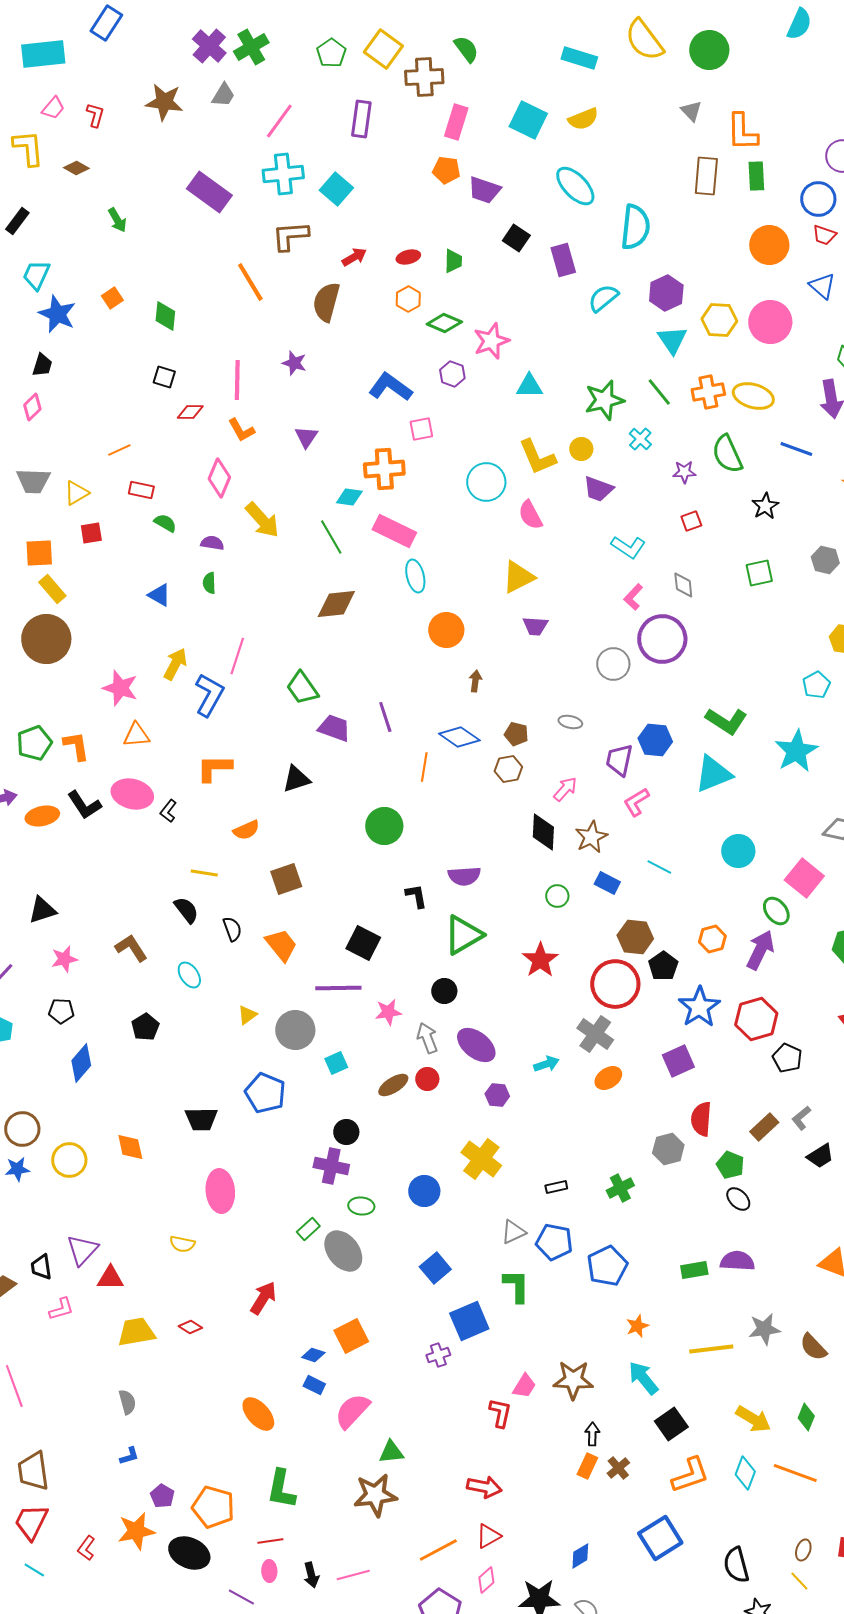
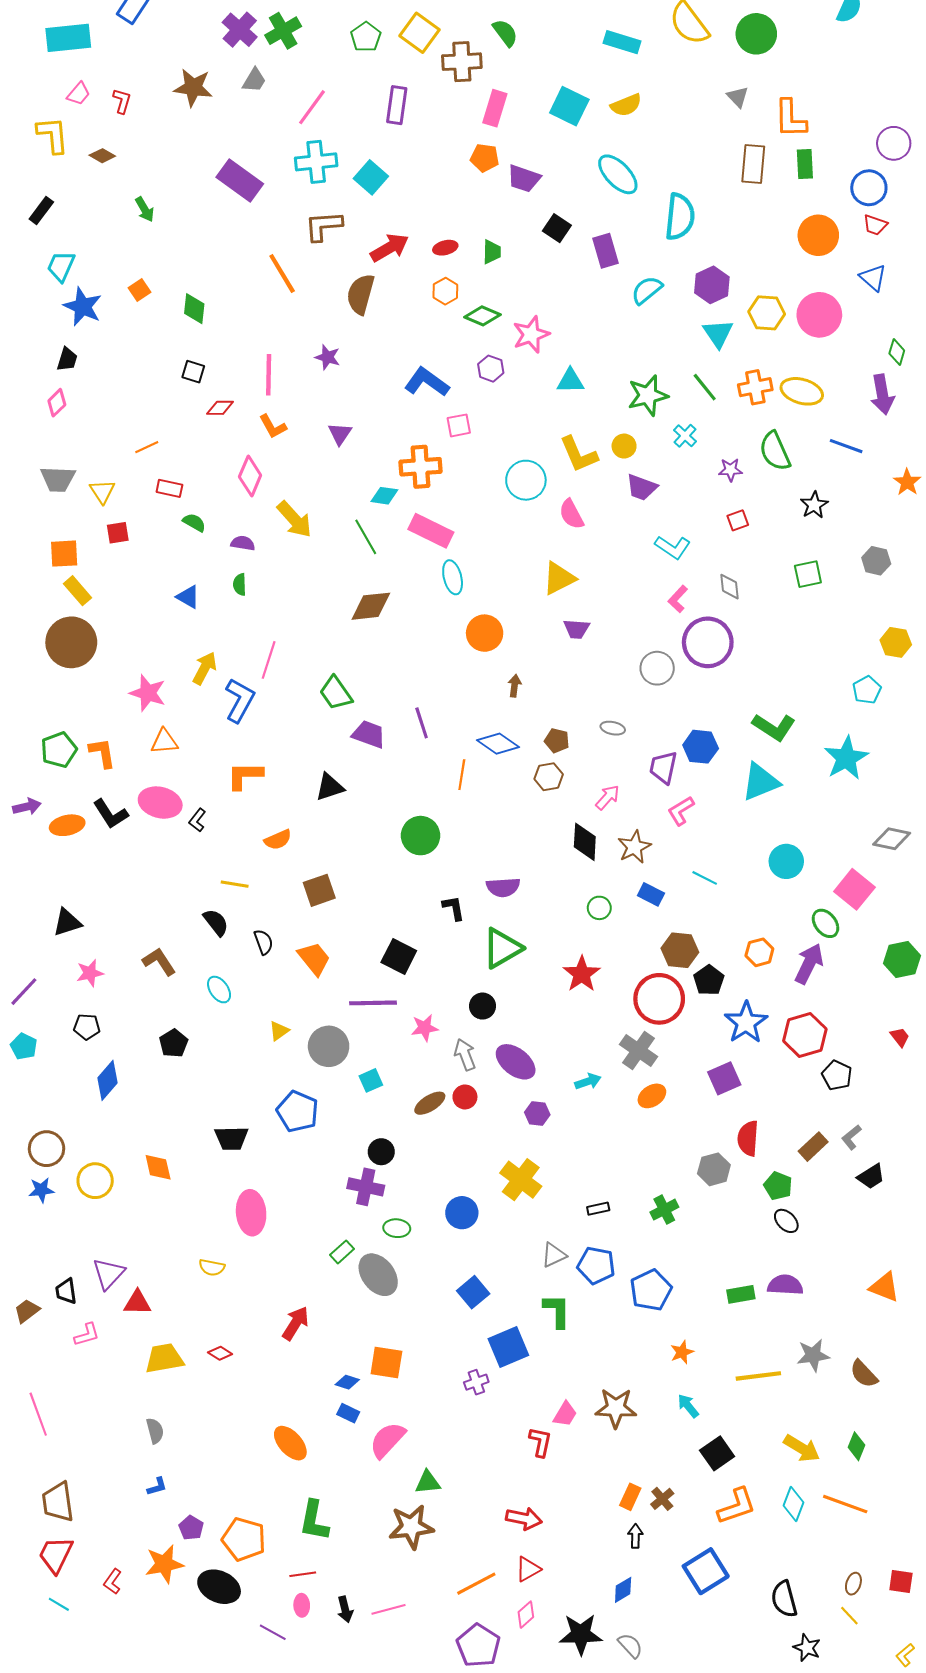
red arrow: (354, 257) -> (390, 248), size x1.5
yellow triangle: (76, 493) -> (102, 492), turned -32
orange square: (351, 1336) -> (386, 1363), turned 36
cyan arrow: (643, 1378) -> (688, 1406), size x0.7
black arrow: (592, 1434) -> (635, 1536), moved

